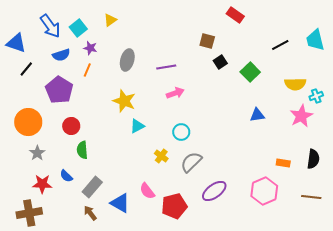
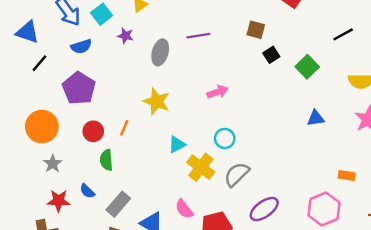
purple star: (90, 48) -> (126, 36), moved
purple line: (166, 67) -> (198, 36), moved
orange line: (87, 70) -> (124, 128), moved
cyan triangle: (137, 126) -> (177, 144), moved
yellow cross: (161, 156) -> (201, 167), size x1.6

